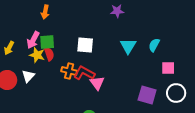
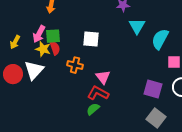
cyan semicircle: (154, 45) -> (160, 39), size x1.5
cyan triangle: (128, 46) -> (137, 26), moved
red L-shape: (84, 73) -> (98, 93), moved
white triangle: (28, 76) -> (34, 70), size x1.5

